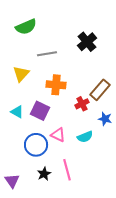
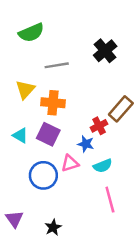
orange cross: (56, 85) -> (53, 103), moved
blue star: (105, 119) -> (86, 144), moved
pink triangle: (58, 135) -> (70, 163), turned -42
pink line: (67, 170) -> (110, 200), moved
black star: (44, 174) -> (53, 227), moved

